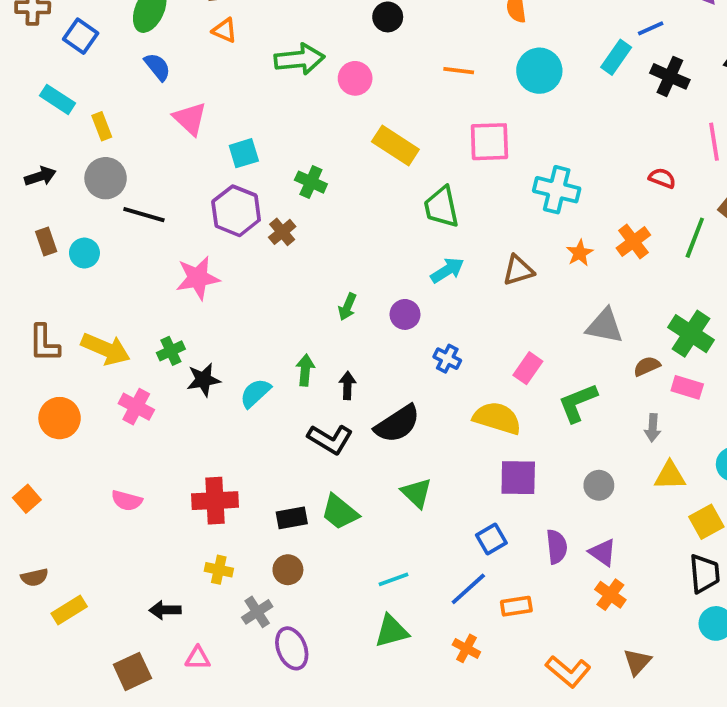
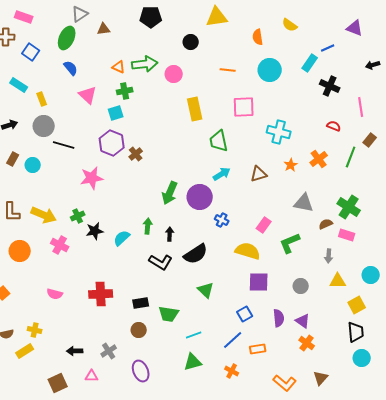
orange triangle: (225, 30) -> (119, 67), moved
black cross: (670, 76) -> (330, 86), moved
yellow rectangle: (395, 146) -> (195, 109), turned 45
green cross: (311, 182) -> (125, 91), moved, turned -35
brown rectangle: (46, 242) -> (13, 159), turned 48
green arrow: (347, 307) -> (170, 193), size x1.6
purple circle: (405, 314) -> (200, 197), size x1.6
green trapezoid: (340, 512) -> (169, 314), moved, turned -30
yellow cross: (219, 570) -> (35, 330), moved
gray cross: (257, 612) -> (109, 351), moved

